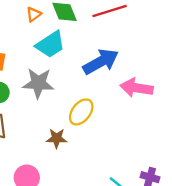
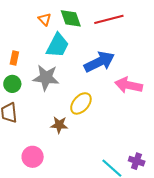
orange triangle: (34, 14) -> (45, 19), turned -40
cyan trapezoid: (50, 45) -> (58, 45), turned -32

